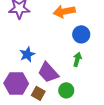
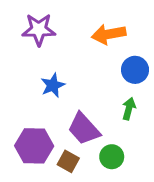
blue star: (27, 54) -> (53, 85), moved

